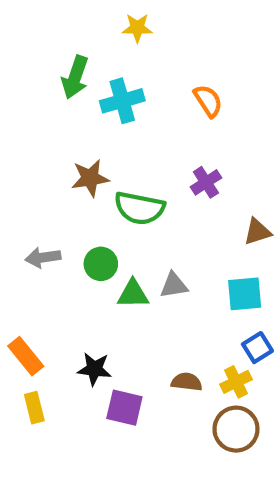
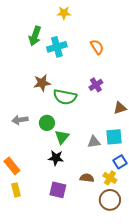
gray triangle: (174, 285) -> (94, 142), moved
green triangle: (133, 294) -> (62, 137), turned -49
black star: (94, 369) -> (56, 158), moved
yellow cross: (236, 382) -> (110, 178), turned -32

